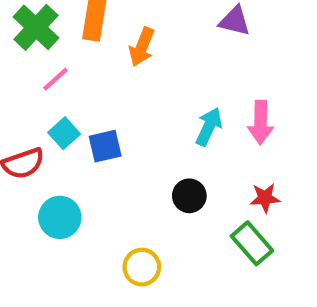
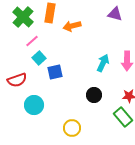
orange arrow: (142, 47) -> (72, 26), turned 54
cyan square: (64, 133) -> (39, 58), moved

